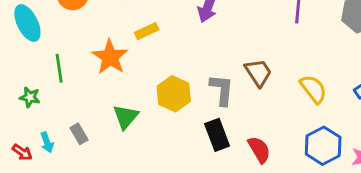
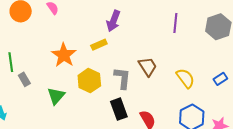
yellow rectangle: (147, 31) -> (99, 45), moved
orange star: (110, 57) -> (64, 55), moved
gray rectangle: (79, 134) -> (24, 79), moved

